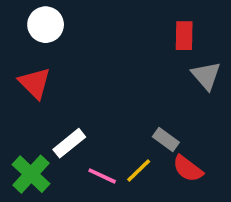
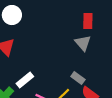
gray triangle: (206, 76) -> (83, 43), moved

